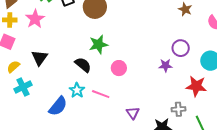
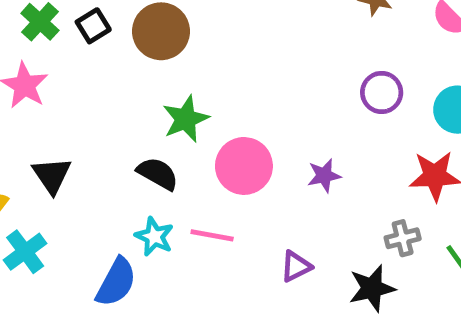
purple star: (165, 65) -> (324, 176), moved
pink circle: (119, 68) -> (244, 166), size x1.5
purple triangle: (133, 113) -> (296, 266), turned 48

